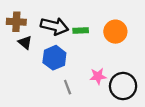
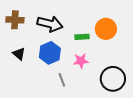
green rectangle: (81, 30) -> (82, 37), moved
black triangle: (25, 42) -> (19, 54), moved
pink star: (98, 76) -> (81, 61), moved

